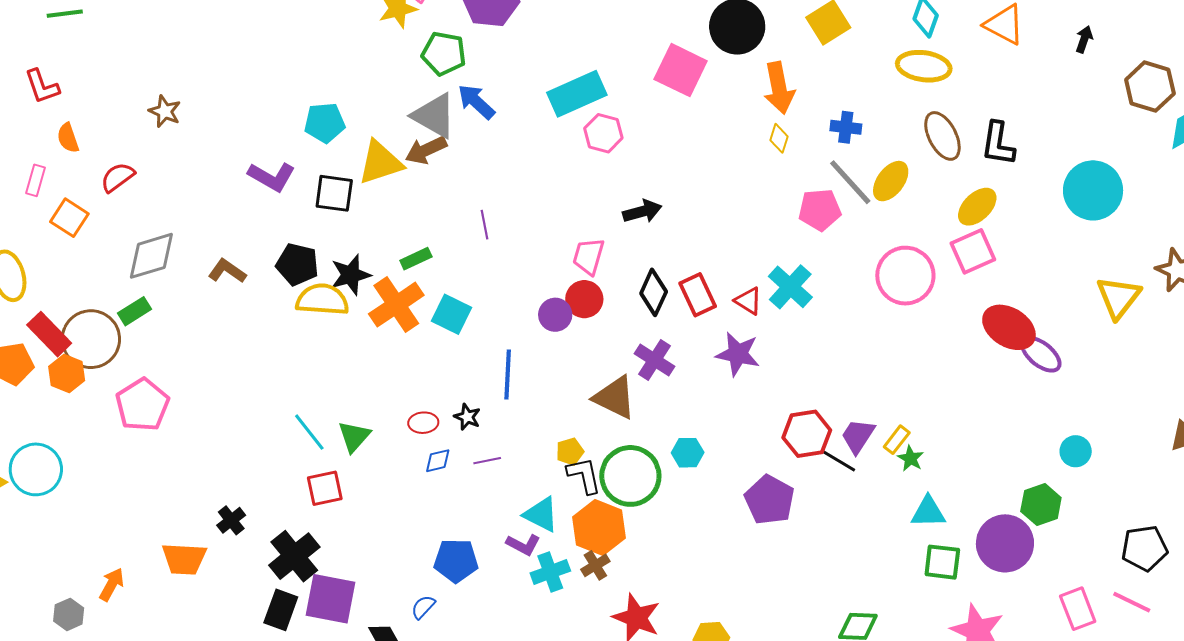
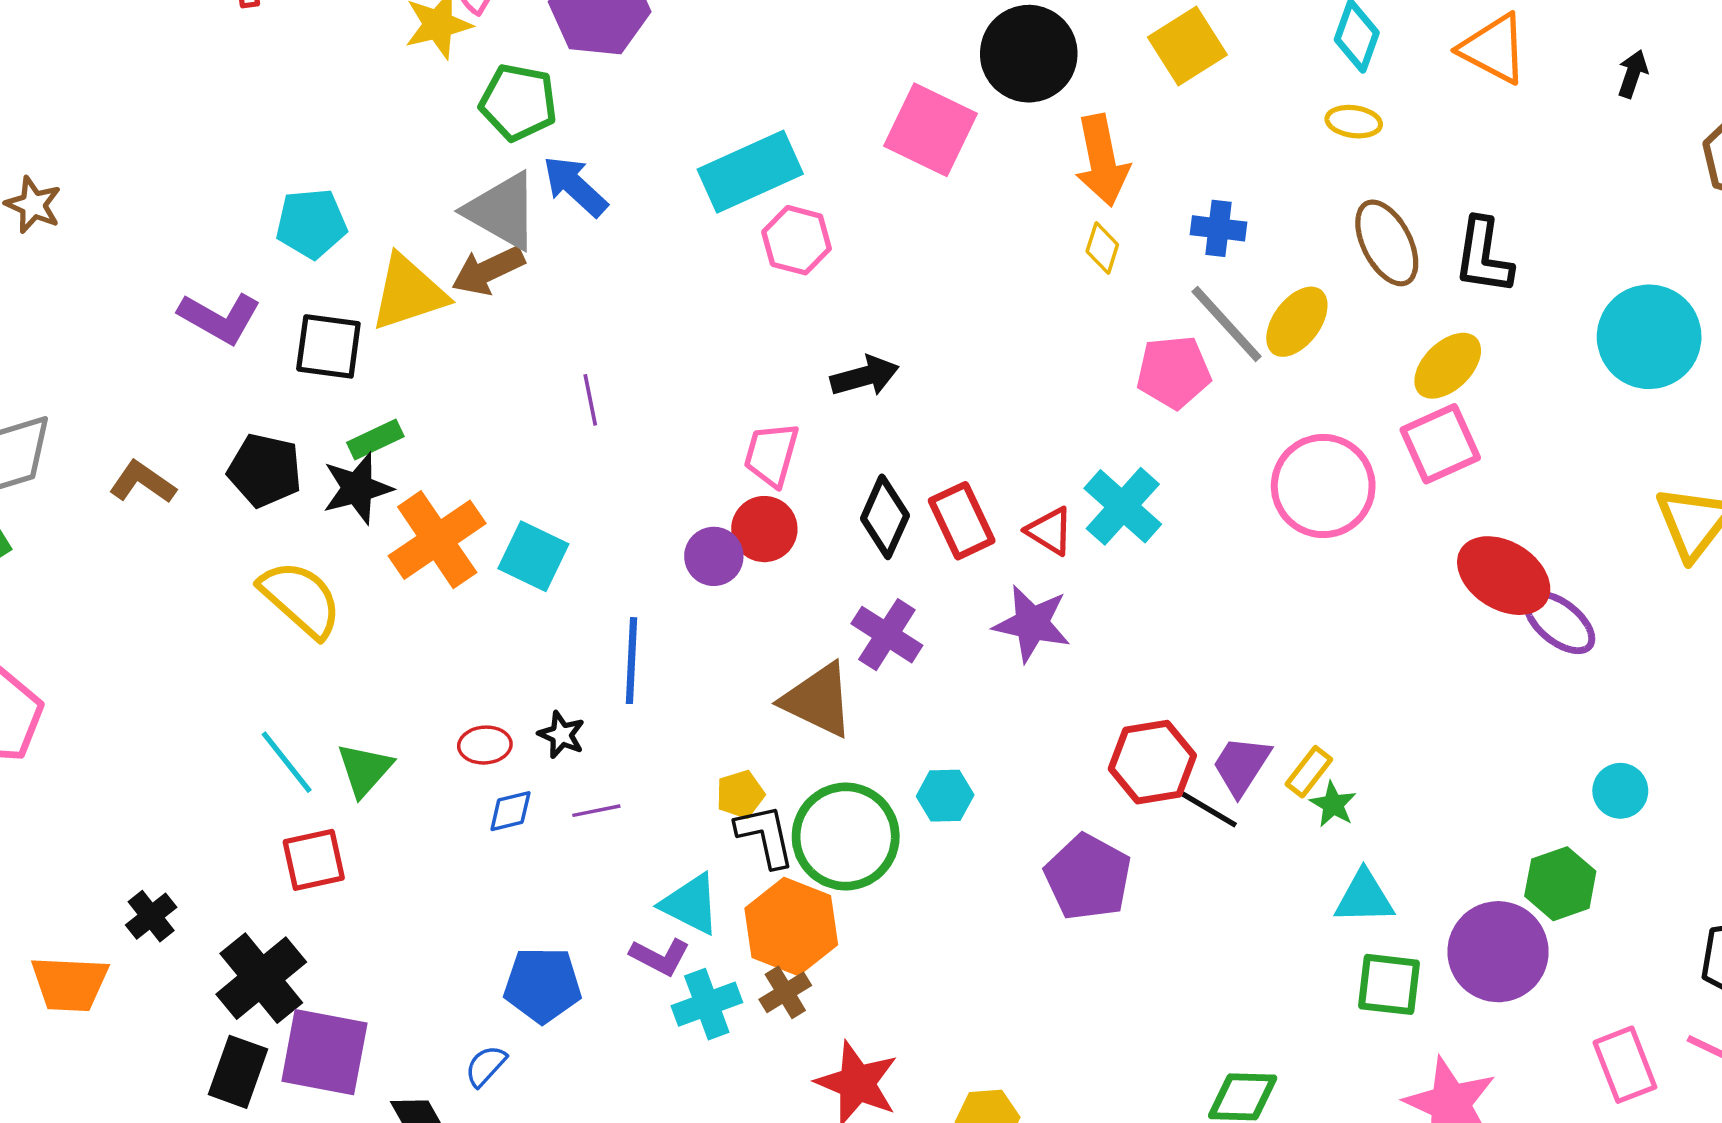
yellow ellipse: (924, 66) -> (1354, 122), size x0.6
green rectangle: (416, 259) -> (375, 440), moved
yellow semicircle: (322, 300) -> (301, 599), moved, turned 38

